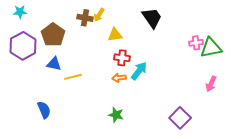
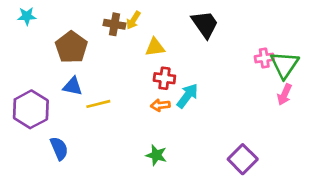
purple hexagon: (23, 46) -> (31, 109), moved
green triangle: (211, 48) -> (285, 65), turned -45
pink arrow: (211, 84) -> (285, 94), moved

